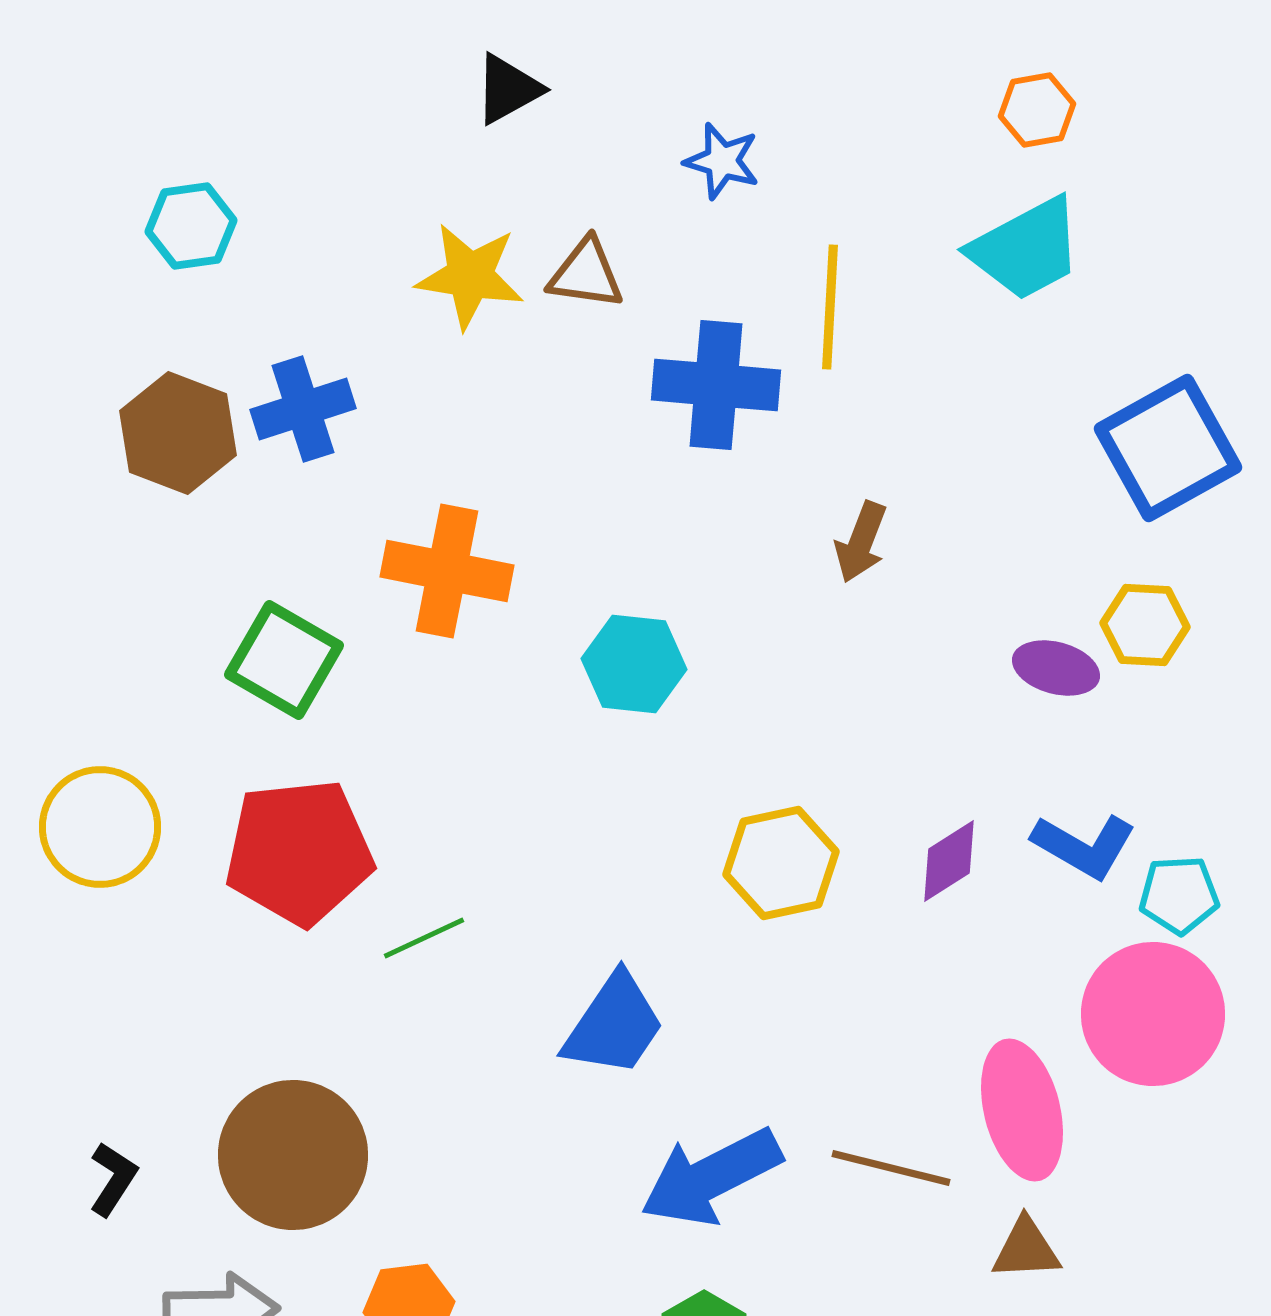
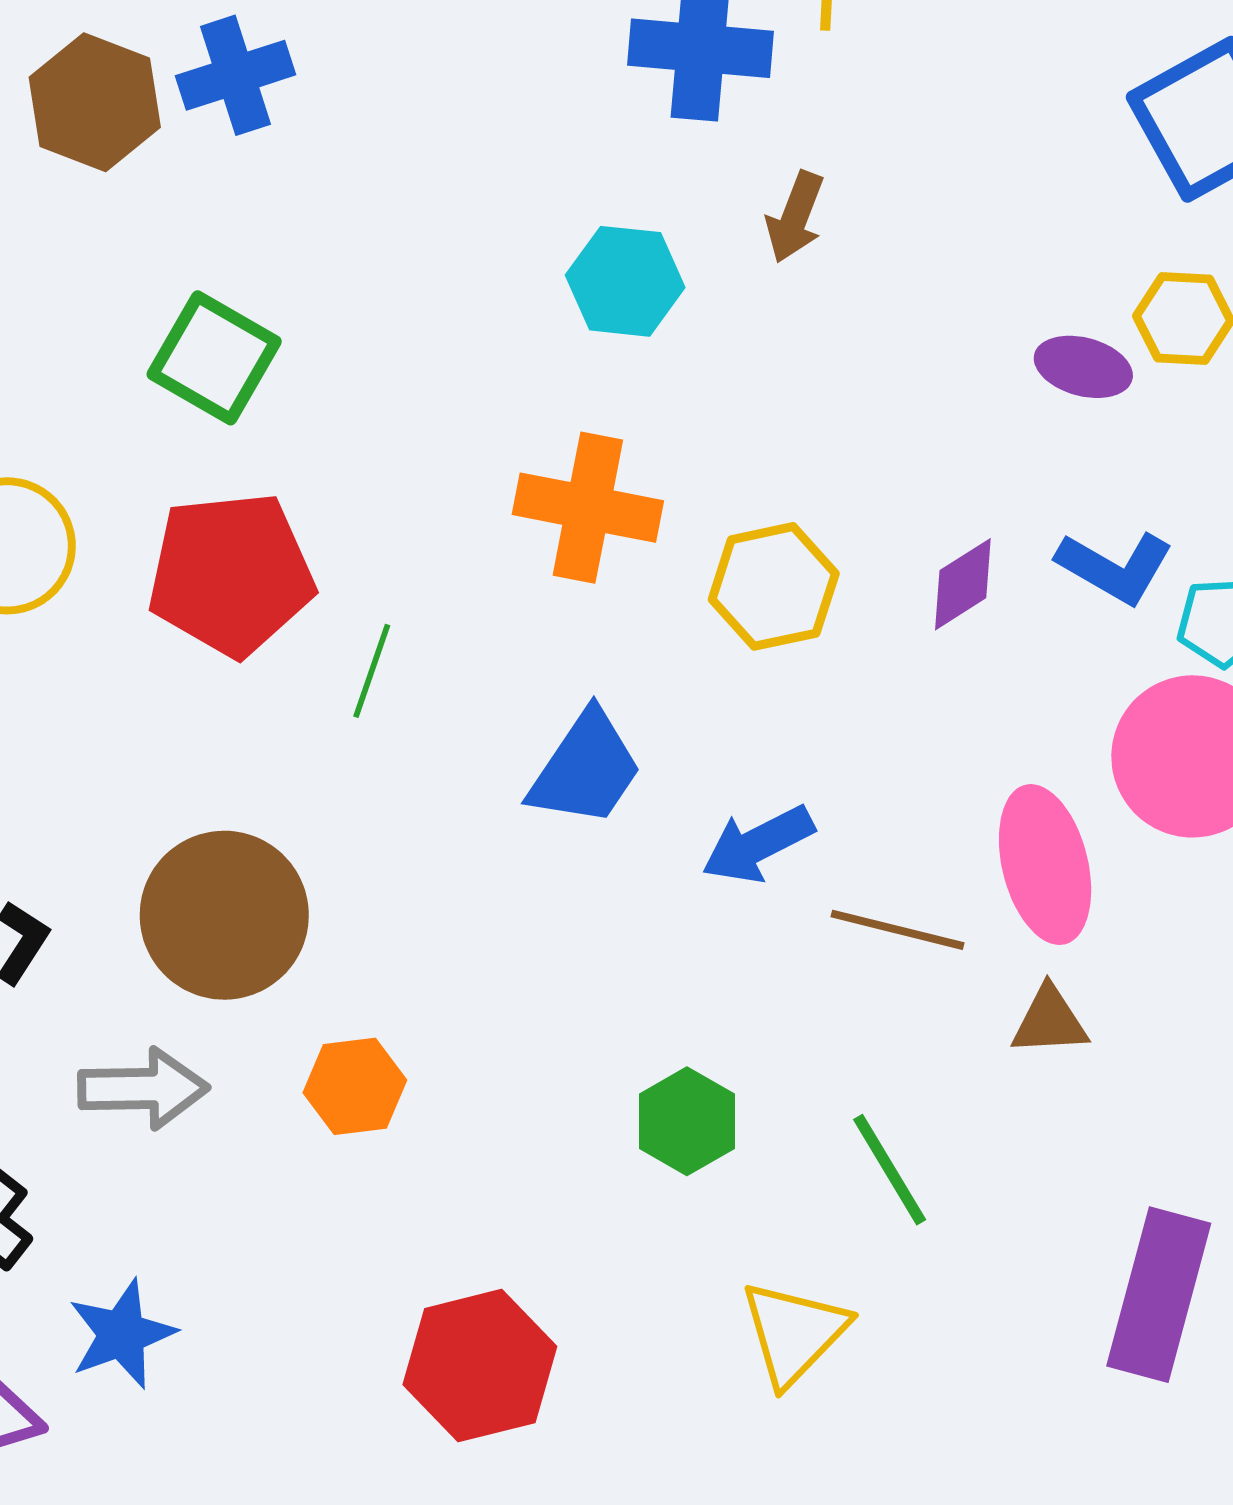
brown arrow: (861, 542) -> (795, 217), moved
orange cross: (447, 571) -> (588, 508), moved
cyan hexagon: (634, 664) -> (625, 281), moved
green line: (424, 938) -> (372, 671), turned -46
blue arrow: (711, 1177) -> (758, 844), moved, size x0.7

